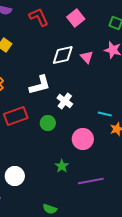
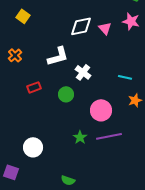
cyan line: (105, 114) -> (125, 77), moved
red rectangle: (16, 116) -> (34, 87), size x0.6
purple line: (91, 181) -> (109, 136), moved

